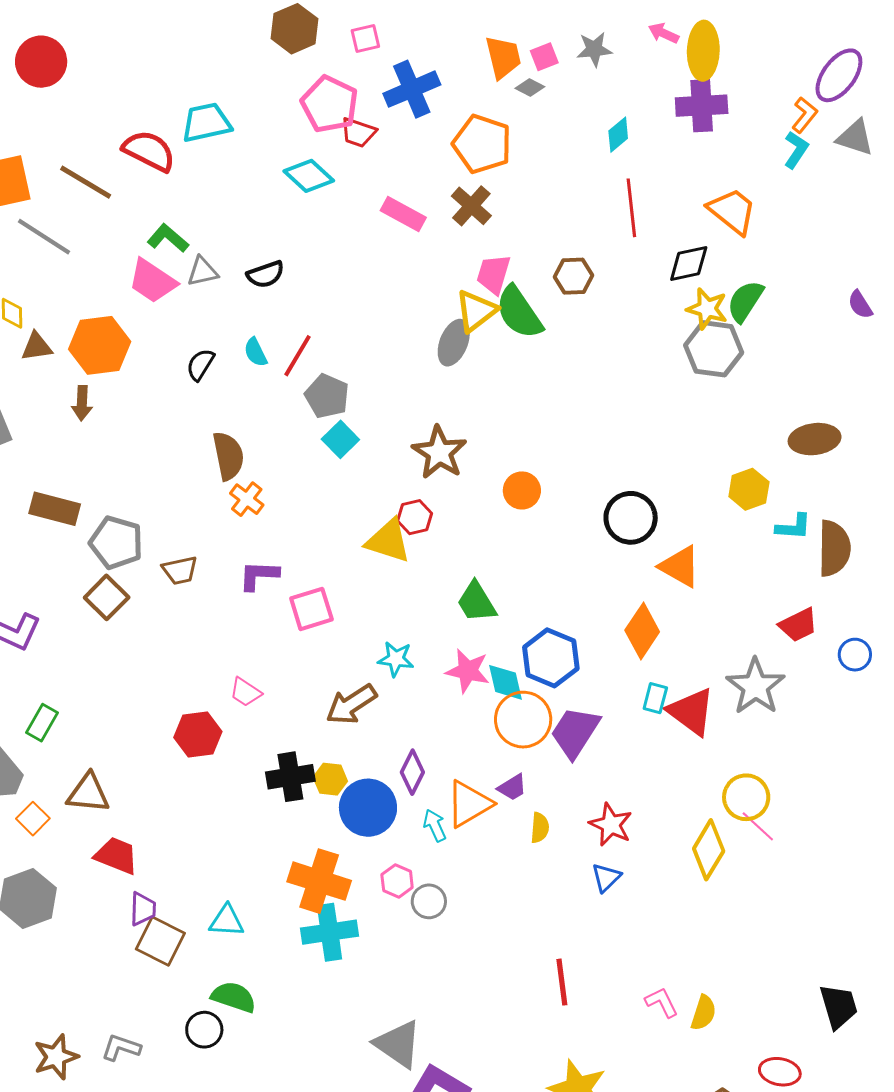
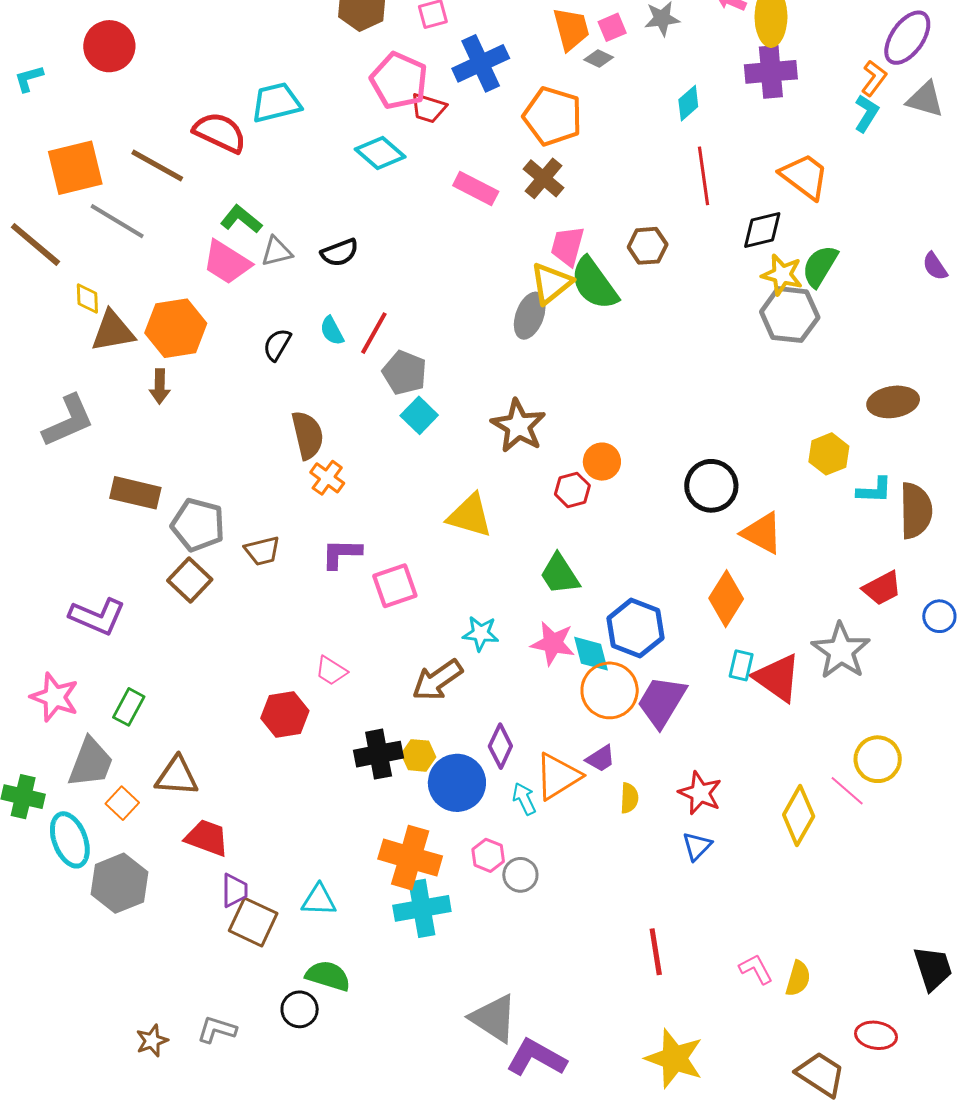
brown triangle: (37, 347) -> (113, 331), size x1.4
red hexagon: (415, 517) -> (572, 490), moved
yellow circle: (746, 797) -> (878, 759), moved
brown star: (56, 1057) -> (152, 1041), size x0.7

